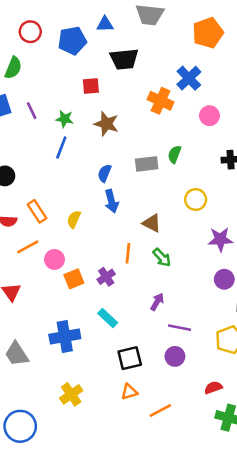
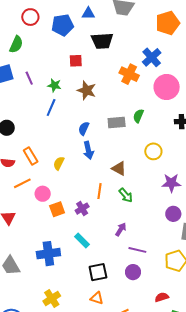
pink circle: (209, 116) -> (167, 87), size x1.6
orange triangle: (129, 392) -> (97, 298), turned 32

